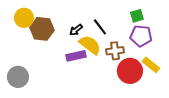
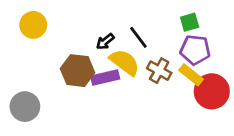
brown hexagon: (42, 29) -> (78, 71), moved
brown cross: (115, 51) -> (159, 71), turned 36
yellow rectangle: (151, 65) -> (191, 75), moved
red circle: (130, 71) -> (212, 91), moved

